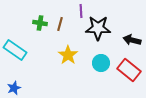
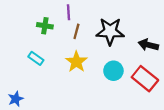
purple line: (81, 11) -> (69, 12), moved
brown line: (60, 24) -> (76, 31), moved
cyan rectangle: (15, 50) -> (36, 58), moved, size x0.6

